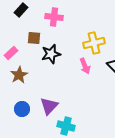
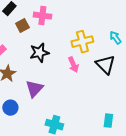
brown square: (34, 38) -> (22, 26), moved, turned -32
purple triangle: (49, 106) -> (34, 89), moved

